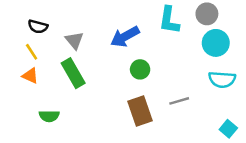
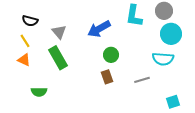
cyan semicircle: (222, 80) -> (163, 59), moved
brown rectangle: (140, 111) -> (107, 77), moved, size x0.6
cyan square: (228, 129) -> (173, 102), moved, turned 32

